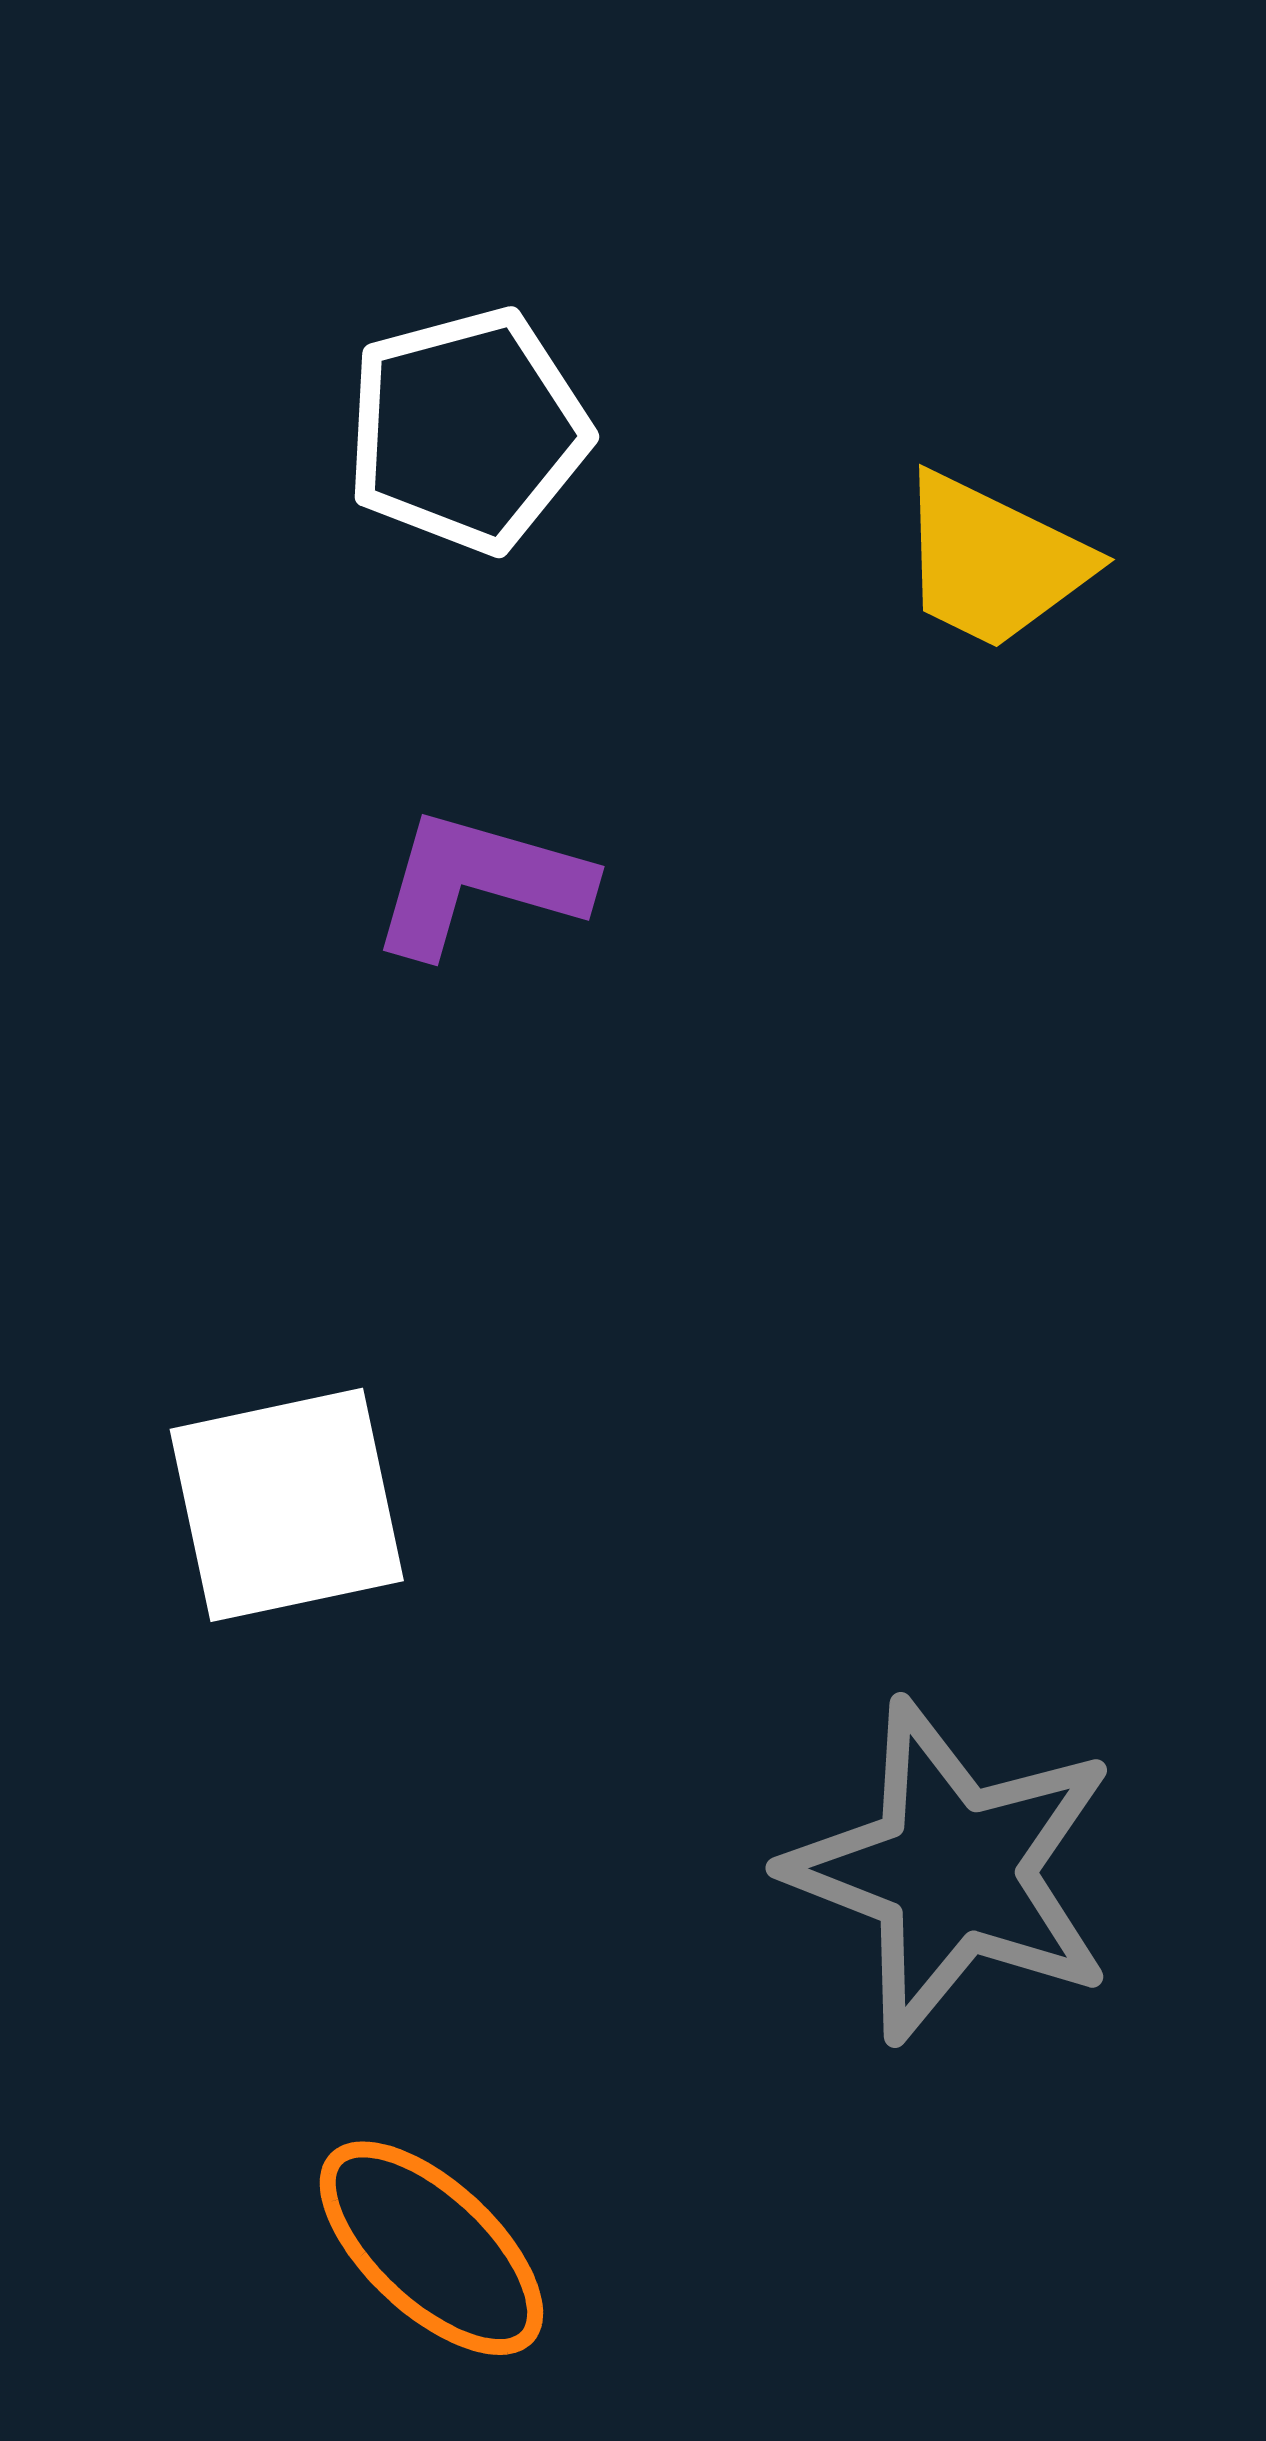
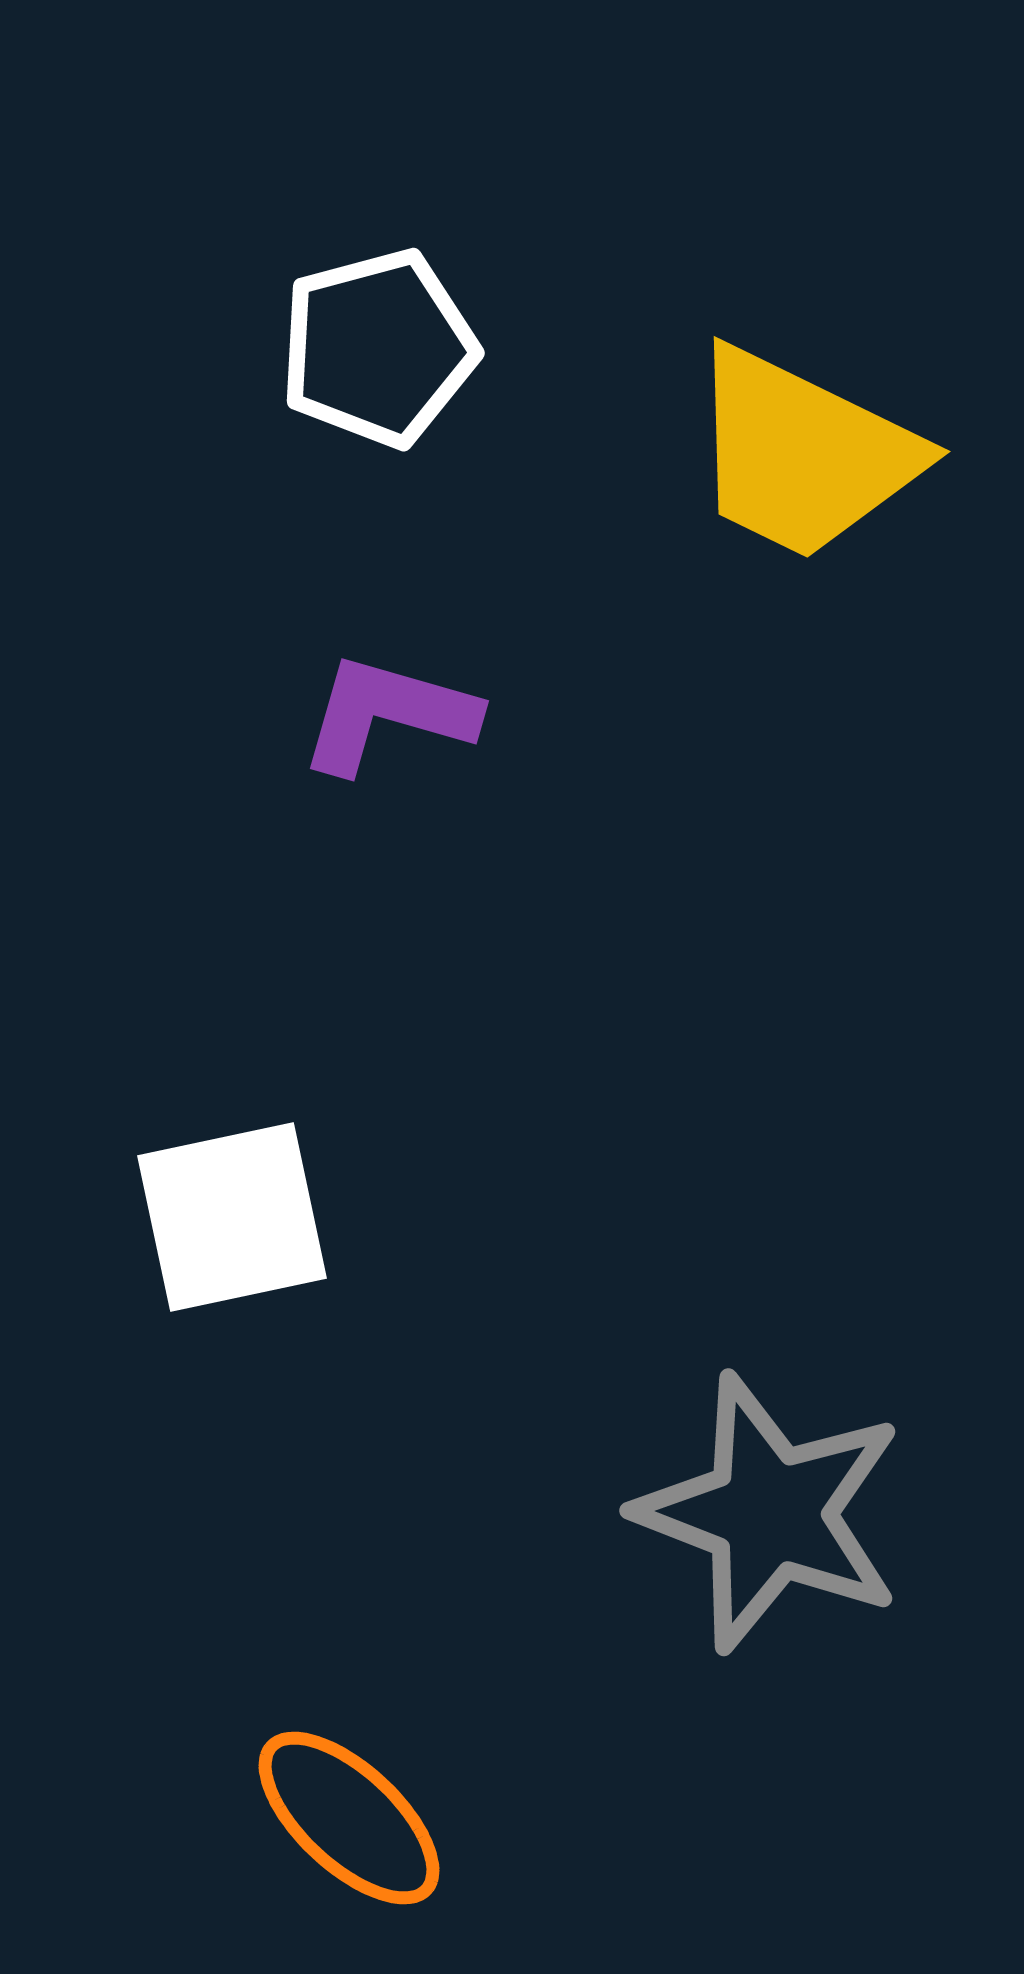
yellow trapezoid: (993, 561) -> (803, 454), size x1.5

